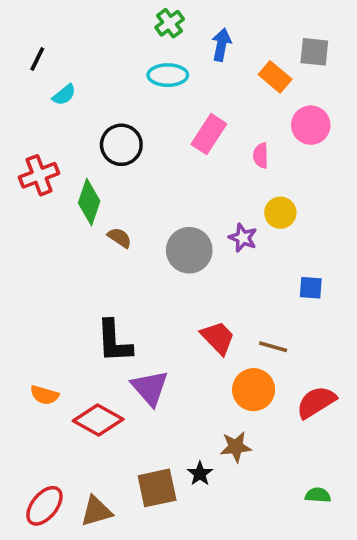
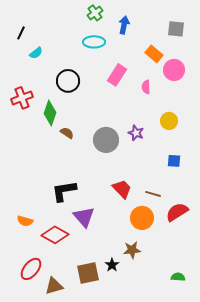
orange rectangle: (275, 77) -> (154, 54), moved
yellow circle: (280, 213) -> (169, 121), moved
black L-shape: (114, 341) -> (64, 191), turned 84
red semicircle: (316, 402) -> (177, 212), moved
red ellipse: (44, 506) -> (31, 269), moved

